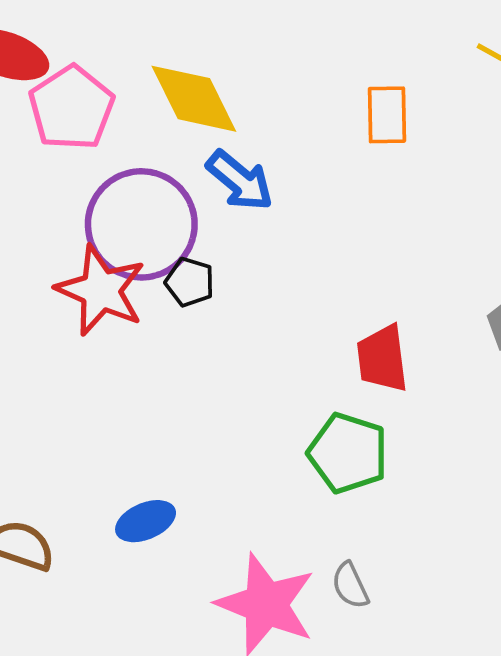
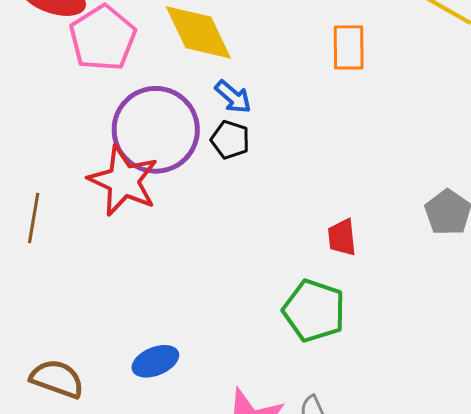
blue arrow: (240, 181) -> (233, 97), size x0.7
black pentagon: (190, 282) -> (230, 140), moved
red trapezoid: (382, 359) -> (342, 237), size x0.7

